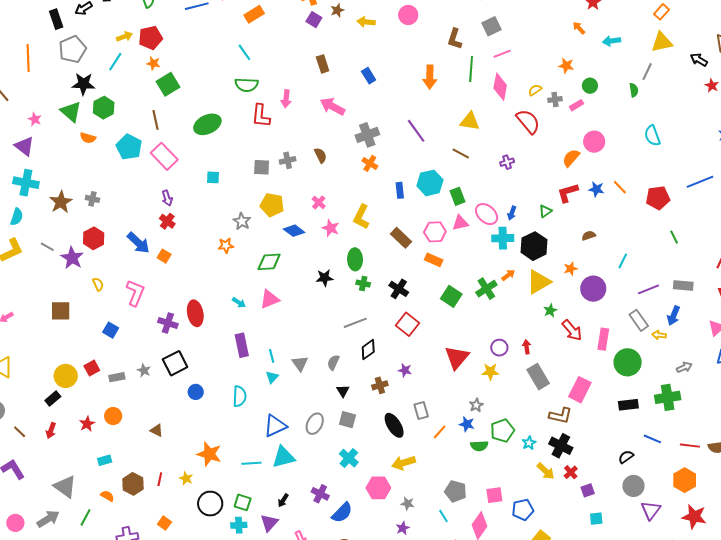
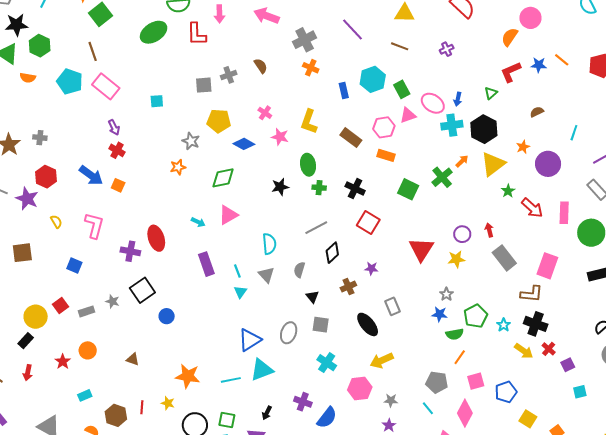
green ellipse: (207, 124) -> (154, 32), moved
cyan semicircle: (239, 396) -> (269, 244), moved
orange line: (440, 432) -> (460, 357), moved

